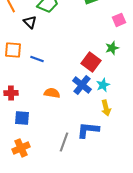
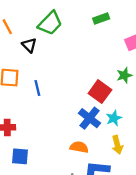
blue line: (37, 59) -> (37, 88), turned 56
orange semicircle: (52, 93) -> (79, 147), moved

